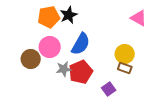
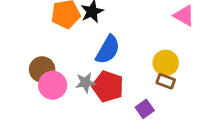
pink circle: (50, 47) -> (53, 85), moved
red pentagon: (81, 72) -> (108, 87), turned -30

